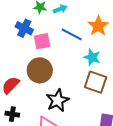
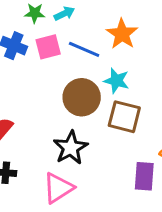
pink square: (42, 41) -> (48, 47), moved
brown circle: (40, 70) -> (82, 97), moved

